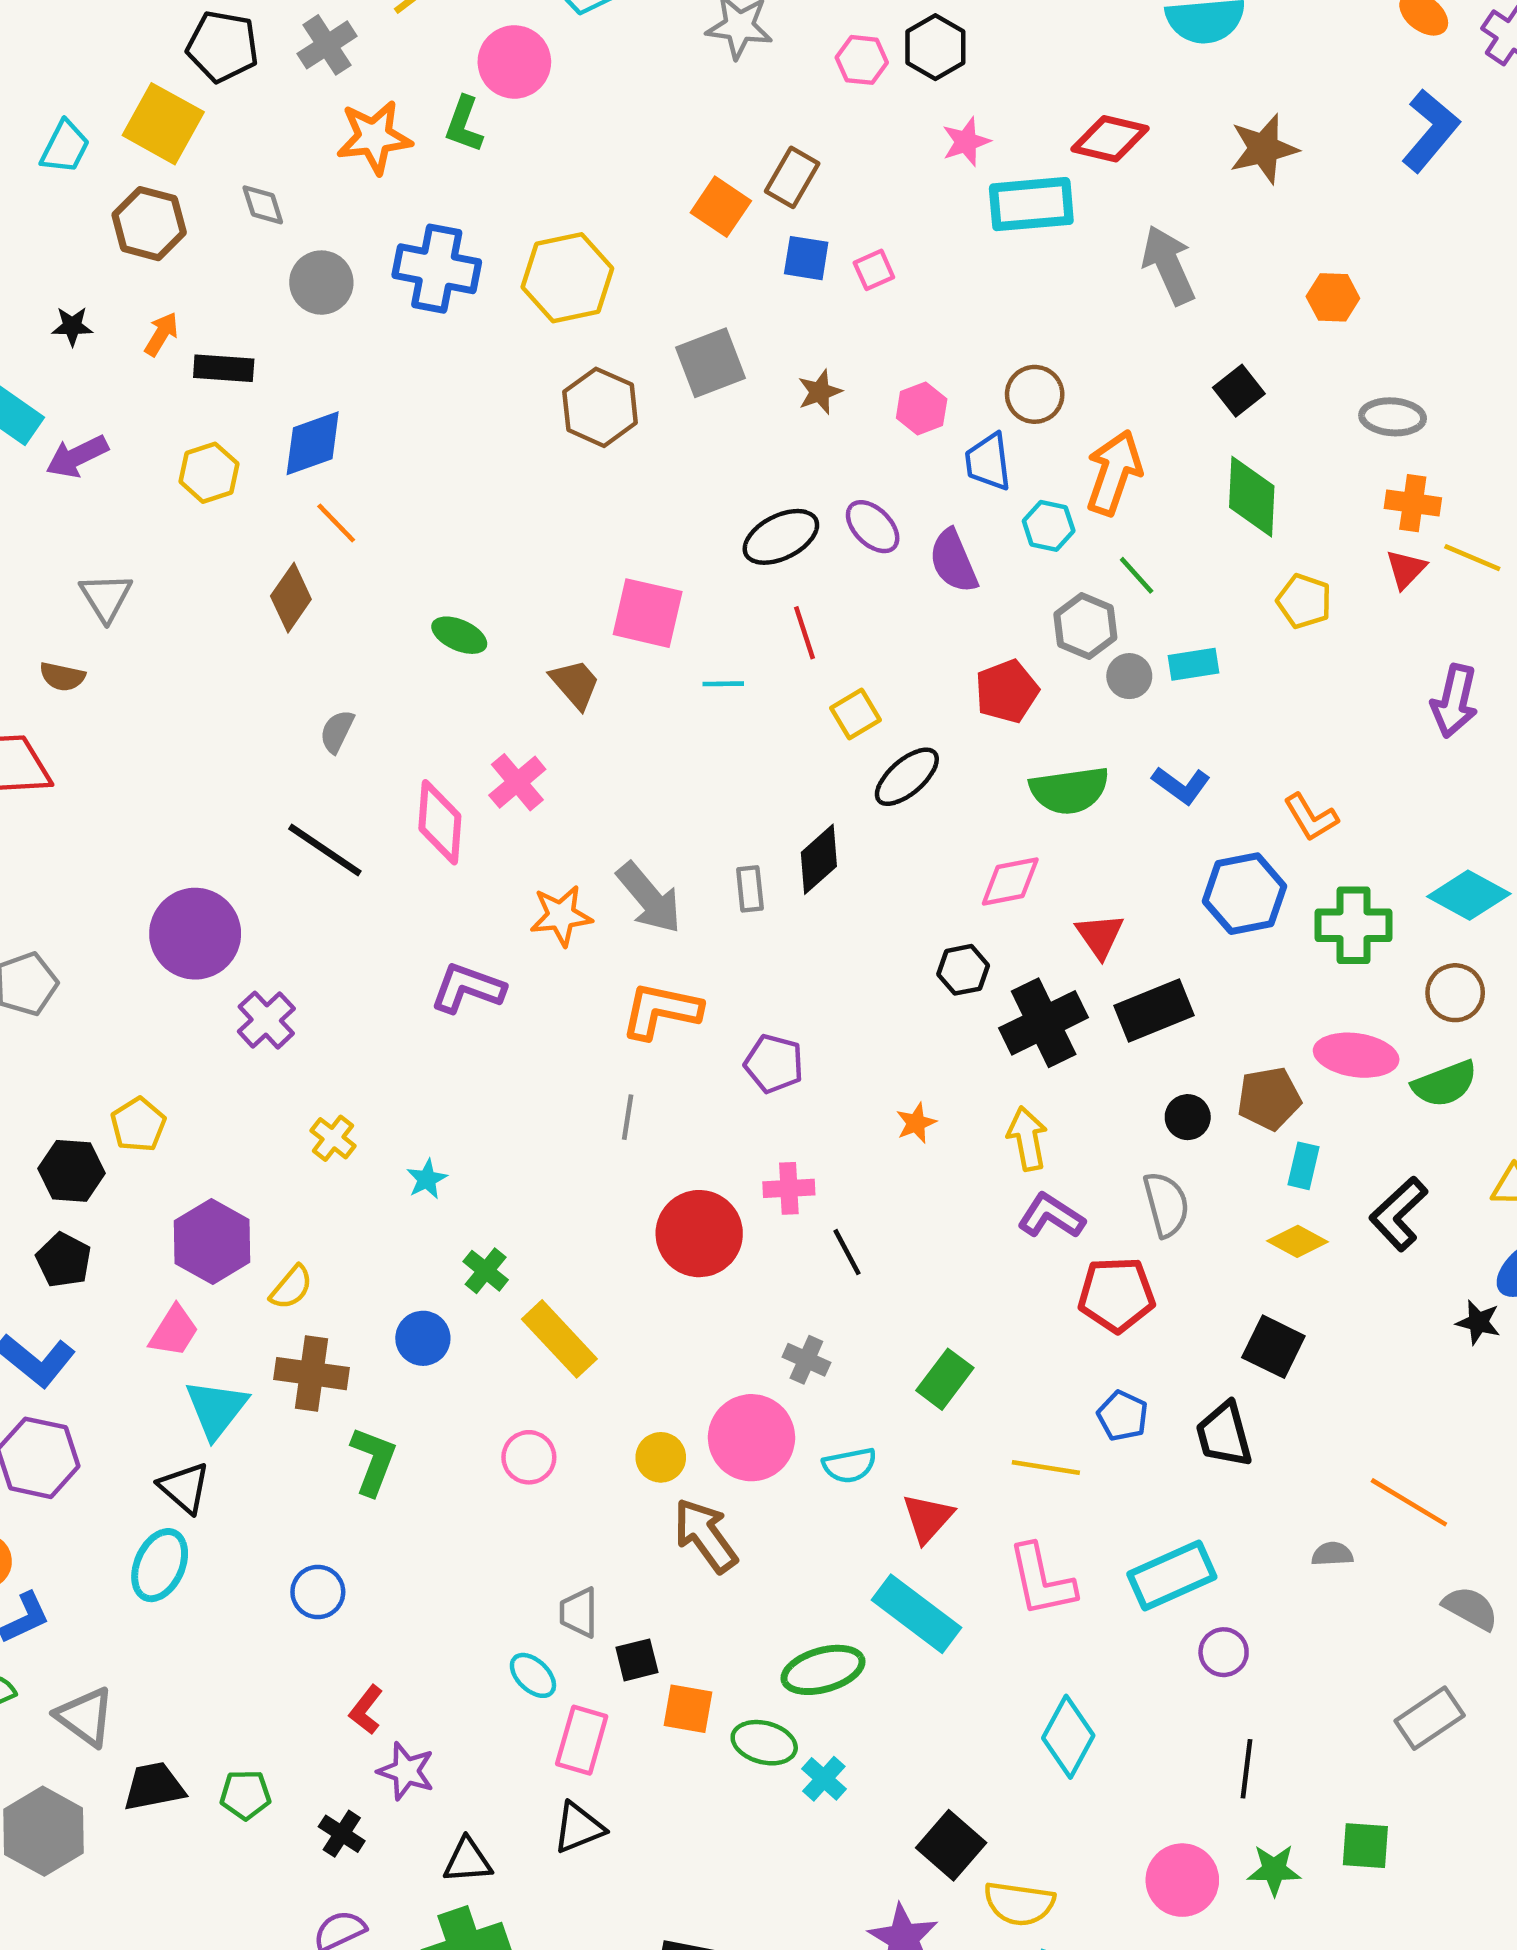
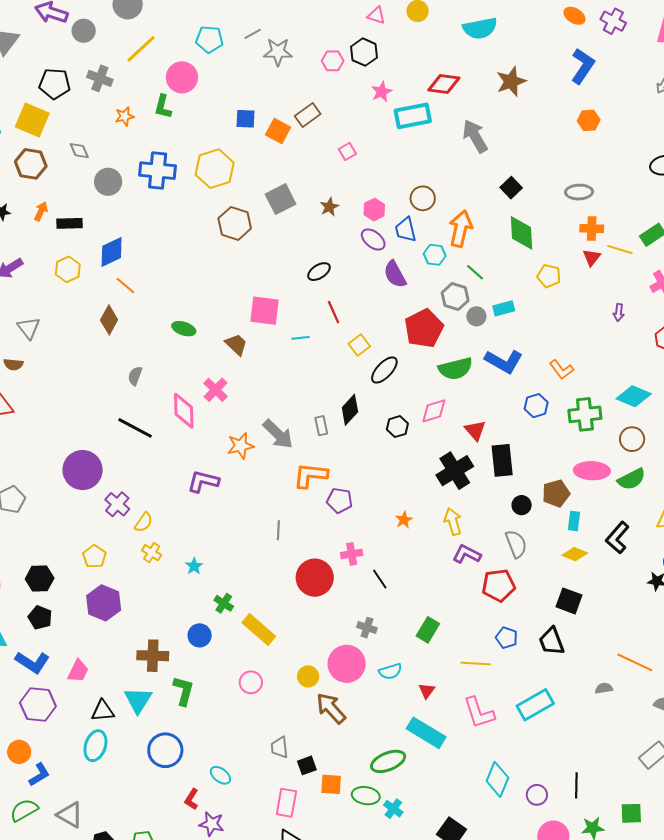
gray cross: (327, 45) -> (100, 78), turned -30
orange star: (374, 137) -> (125, 116), size x0.6
brown rectangle: (792, 177) -> (308, 115), turned 30
blue square: (806, 258) -> (246, 119), moved
orange hexagon: (1333, 297) -> (589, 120), moved
purple ellipse: (873, 527) -> (373, 240), moved
black ellipse: (781, 537) -> (319, 272), size x0.7
red pentagon: (1007, 691) -> (424, 328), size x1.4
purple arrow: (1454, 701) -> (619, 313), size x0.6
blue L-shape: (1181, 785) -> (504, 361), size x1.5
blue hexagon: (1245, 894) -> (536, 406), size x0.7
black hexagon: (963, 970) -> (397, 427), moved
orange L-shape: (661, 1011) -> (310, 475), moved
black rectangle: (1154, 1011) -> (502, 460), turned -68
yellow pentagon: (138, 1125) -> (94, 557), moved
yellow semicircle: (291, 1287) -> (144, 522), moved
pink trapezoid: (174, 1331) -> (78, 671), moved
cyan triangle: (216, 1409) -> (138, 700), moved
black triangle: (184, 1488) -> (103, 711), turned -40
red triangle: (928, 1518) -> (427, 691), size x0.7
blue circle: (318, 1592) -> (165, 750), size x1.5
purple circle: (1224, 1652) -> (537, 795), moved
cyan ellipse: (533, 1675) -> (220, 775), moved

